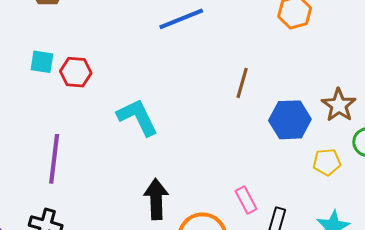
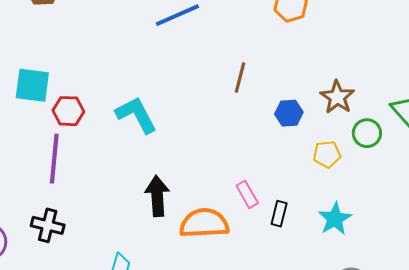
cyan square: (42, 62) -> (32, 85), moved, size x1.5
red hexagon: (76, 72) -> (68, 111), moved
blue hexagon: (290, 120) -> (289, 113), size x0.7

